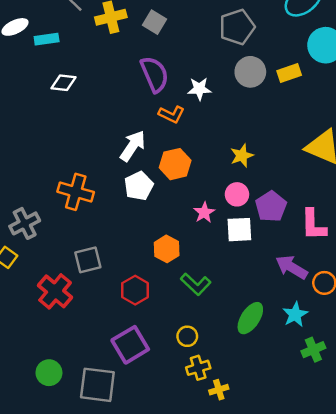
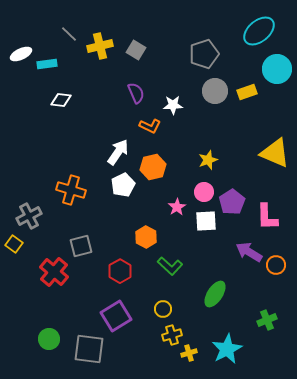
purple semicircle: (154, 74) -> (136, 93), size x0.7
cyan star: (295, 314) -> (227, 349), moved, size x1.4

